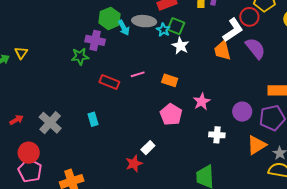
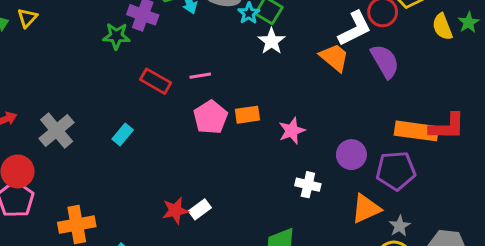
orange trapezoid: (222, 51) -> (334, 57), turned 135
orange rectangle: (170, 80) -> (247, 115), moved, turned -35
pink pentagon: (171, 114) -> (210, 117), moved
cyan rectangle: (93, 119) -> (123, 134), turned 48
white rectangle: (148, 148) -> (200, 209), moved

